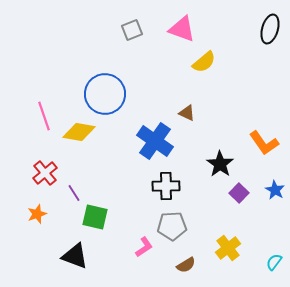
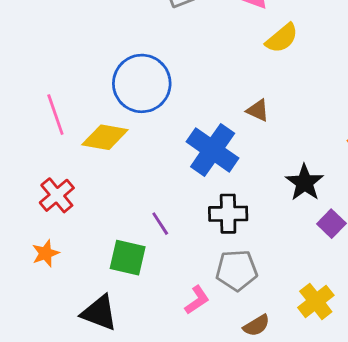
purple line: (74, 193) -> (160, 224), moved

